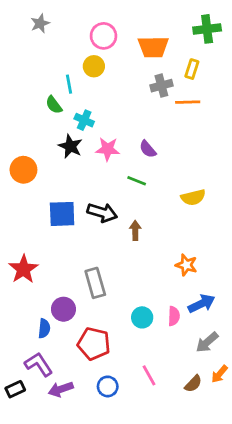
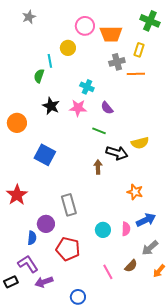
green cross: (207, 29) -> (150, 21), turned 30
pink circle: (104, 36) -> (85, 26), moved
green semicircle: (54, 105) -> (39, 76), turned 56
cyan cross: (84, 120) -> (87, 87), moved
black arrow: (102, 213) -> (117, 153), moved
blue square: (62, 214) -> (45, 155), turned 30
brown semicircle: (193, 384) -> (131, 266), moved
blue circle: (108, 386) -> (78, 297), moved

